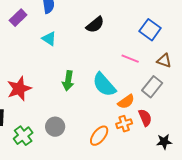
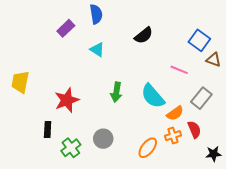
brown triangle: (164, 61) -> (214, 60), moved

